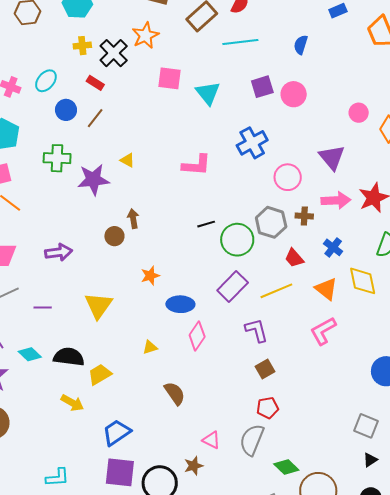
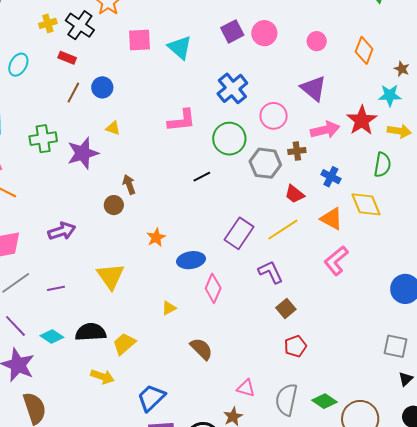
blue circle: (66, 110) -> (102, 87), moved
pink circle: (359, 113) -> (317, 41), moved
green circle: (237, 240) -> (229, 139), moved
gray semicircle: (252, 440) -> (286, 400), moved

